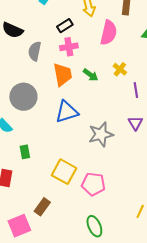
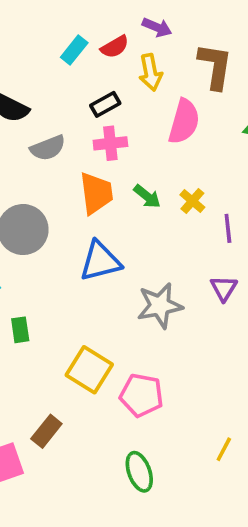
gray semicircle: (35, 51) -> (48, 148), turned -126
yellow cross: (120, 69) -> (192, 201), moved

